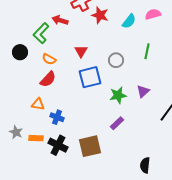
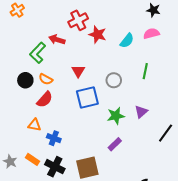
black circle: (20, 52) -> (25, 80), moved
gray star: (16, 132) -> (10, 162), moved
orange rectangle: (36, 138) -> (32, 159), turned 32

